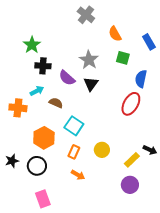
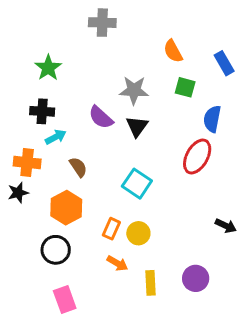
gray cross: (86, 15) -> (102, 23), moved, turned -36
gray star: (89, 60) -> (134, 90), turned -30
black cross: (43, 66) -> (42, 111), moved
brown semicircle: (56, 103) -> (78, 167), moved, turned 32
cyan square: (74, 126) -> (137, 184), moved
yellow circle: (102, 150) -> (138, 233), moved
yellow rectangle: (132, 160) -> (150, 283), moved, turned -49
black star: (12, 161) -> (18, 193), moved

